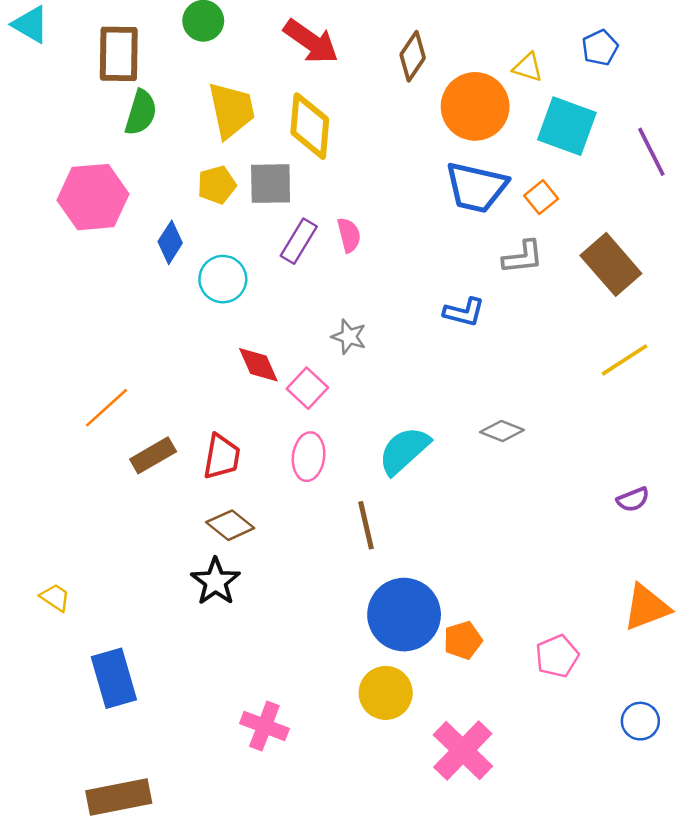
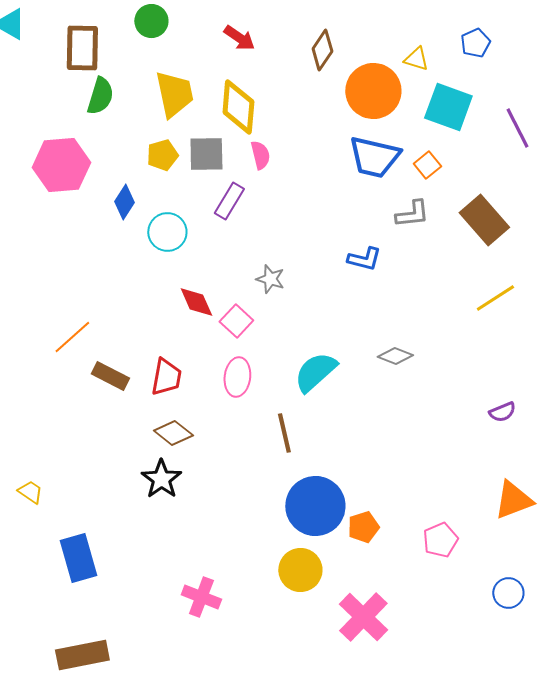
red arrow: (311, 42) -> (239, 38), size x0.7
pink semicircle: (349, 235) -> (260, 155), moved
brown rectangle: (153, 455) -> (110, 376), turned 57

